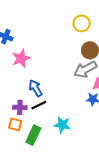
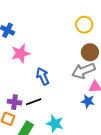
blue arrow: (36, 88) -> (43, 76), moved

